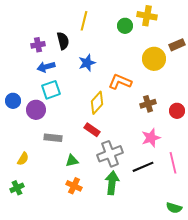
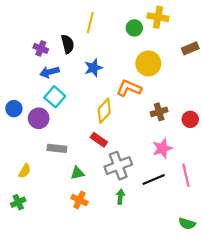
purple cross: (38, 45) -> (41, 48), turned 32
yellow circle: (154, 59) -> (148, 63), moved
cyan square: (51, 90) -> (55, 97), turned -30
green arrow: (112, 183) -> (120, 197), size x0.6

